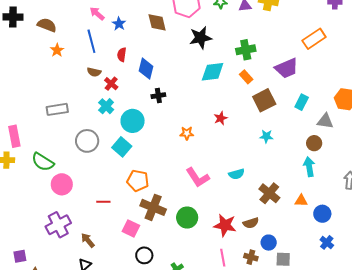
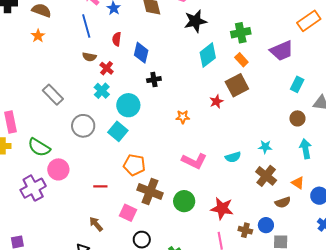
orange star: (57, 50) -> (38, 36), moved
cyan diamond: (213, 72) -> (208, 55), turned -30
brown square: (264, 100) -> (237, 85), moved
gray rectangle: (57, 109) -> (53, 95), turned 55
cyan star: (266, 136) -> (265, 147), moved
brown circle: (314, 143) -> (297, 118), moved
pink L-shape: (198, 177) -> (194, 161), turned -30
orange triangle: (301, 201) -> (298, 183), turned 32
brown semicircle: (251, 223) -> (283, 202), moved
purple cross: (58, 225) -> (33, 188), moved
brown arrow: (88, 240) -> (96, 224), moved
brown cross: (251, 257) -> (245, 230), moved

